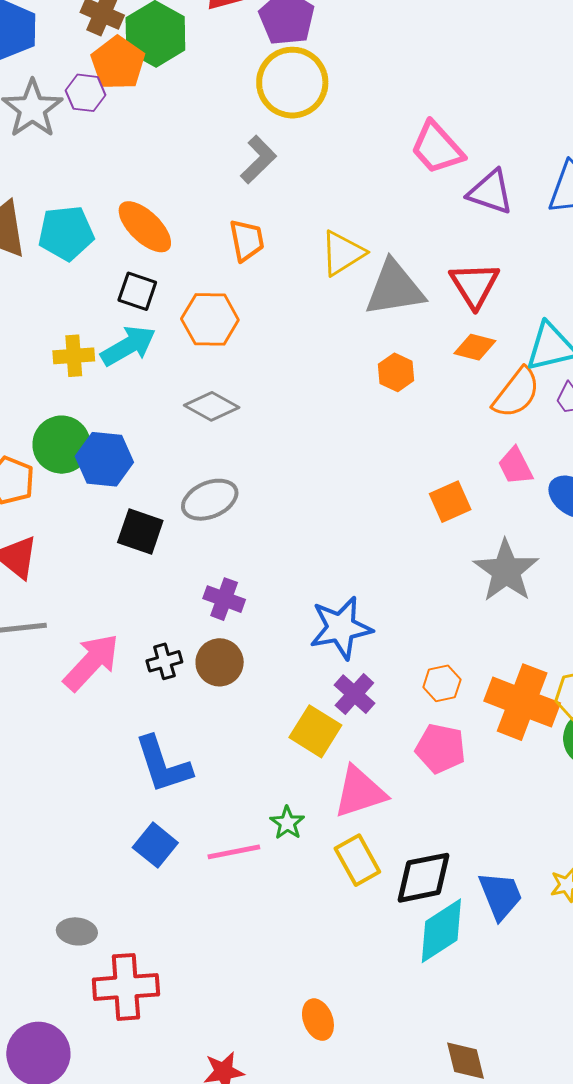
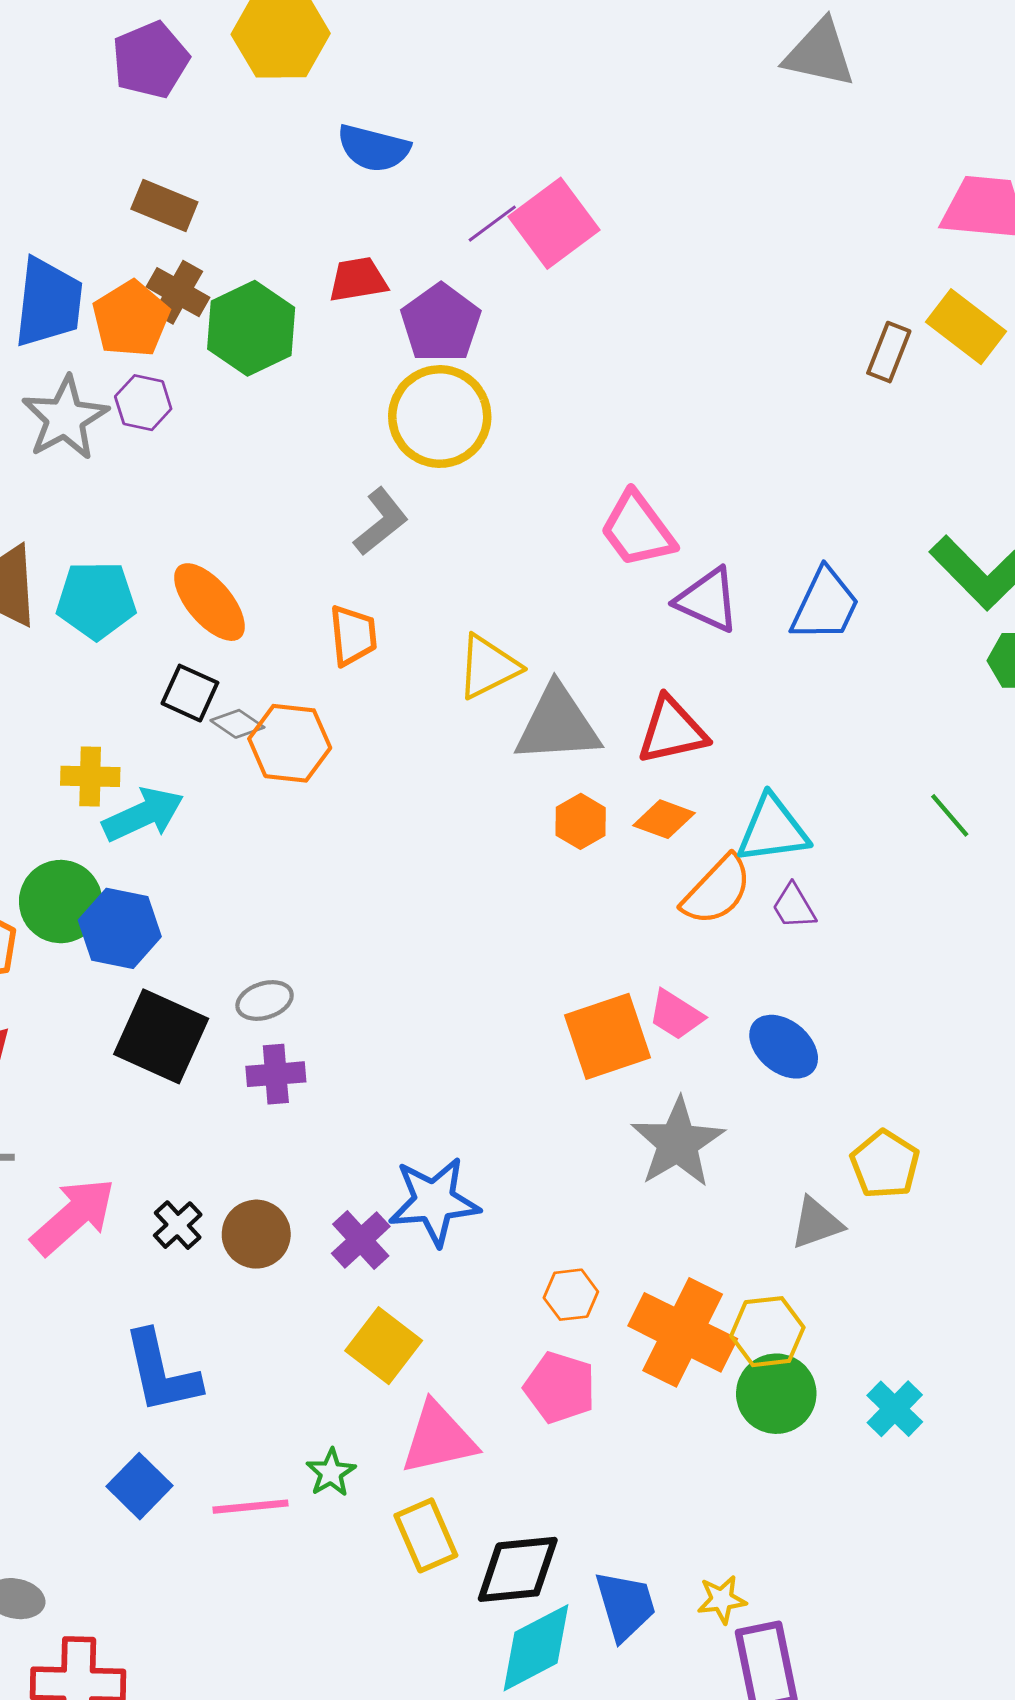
orange pentagon: (118, 63) -> (131, 319), moved
red triangle: (474, 285) -> (672, 731), turned 44
cyan arrow: (128, 346) -> (143, 815), moved
orange hexagon: (396, 372) -> (581, 821), moved
gray diamond: (212, 406) -> (237, 724), moved, size x0.7
pink trapezoid: (515, 466) -> (676, 1015), moved, turned -36
gray ellipse: (210, 500) -> (265, 1000), size x0.7
orange square: (450, 502) -> (608, 1036), size x1.5
black square: (140, 531) -> (161, 1036), size x1.4
purple cross: (224, 599) -> (276, 1074), moved, turned -30
black cross: (164, 661) -> (178, 1225), turned -32
purple cross: (354, 694) -> (361, 1240), moved

